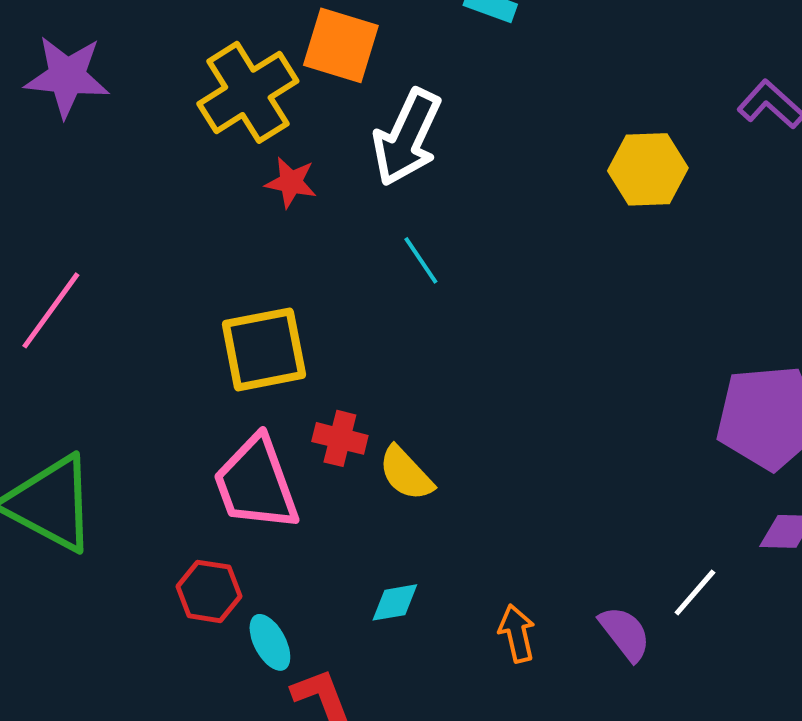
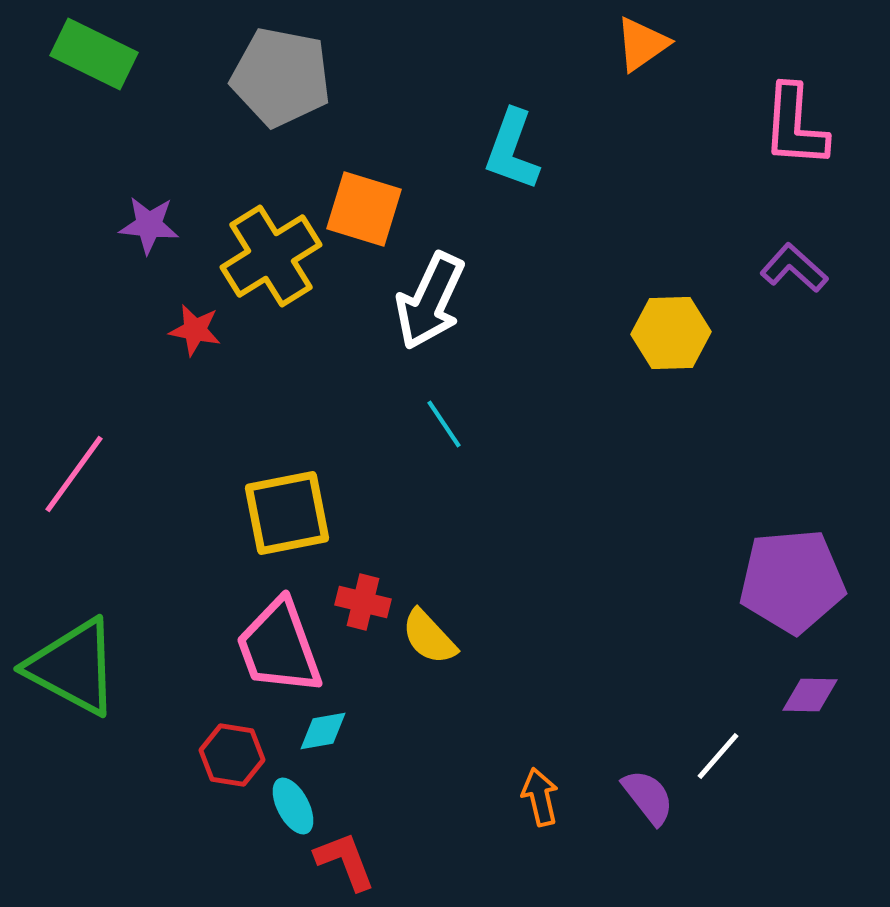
purple star: (67, 76) -> (149, 225), moved, size x0.7
red star: (291, 182) -> (195, 330), moved
cyan diamond: (395, 602) -> (323, 731), moved

